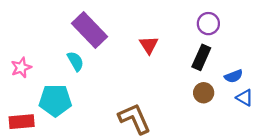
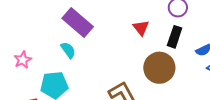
red triangle: (149, 45) -> (141, 28), moved
brown circle: (204, 93) -> (159, 68), moved, size x1.8

